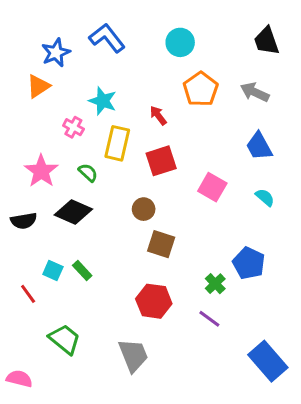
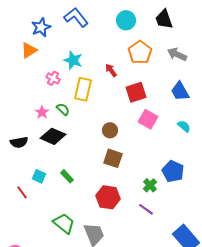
black trapezoid: (266, 41) -> (164, 19), moved
red square: (161, 161) -> (136, 92), moved
pink star: (41, 171) -> (42, 112), moved, size x0.6
brown circle: (144, 209) -> (110, 130), moved
green rectangle: (82, 270) -> (67, 176), moved
green trapezoid: (65, 339) -> (64, 223), moved

